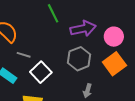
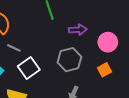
purple arrow: (83, 29) -> (78, 30), size x0.7
orange square: (114, 64) -> (105, 70), size x0.6

